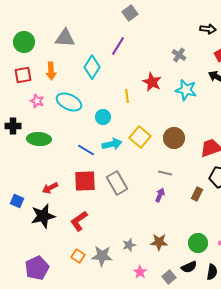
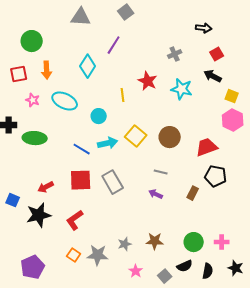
gray triangle: (65, 38) -> (81, 17), moved
green circle: (24, 42) -> (32, 41), moved
gray cross: (179, 55) -> (175, 54), turned 32
purple arrow: (160, 195) -> (156, 194), turned -88

